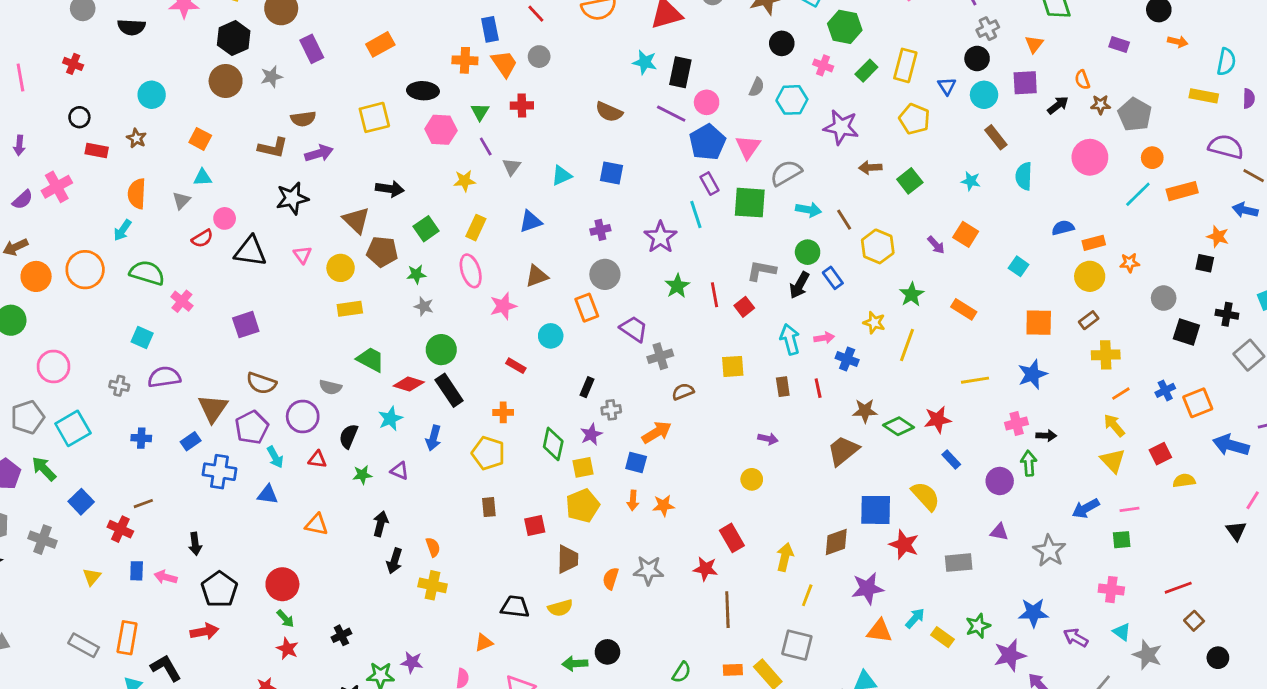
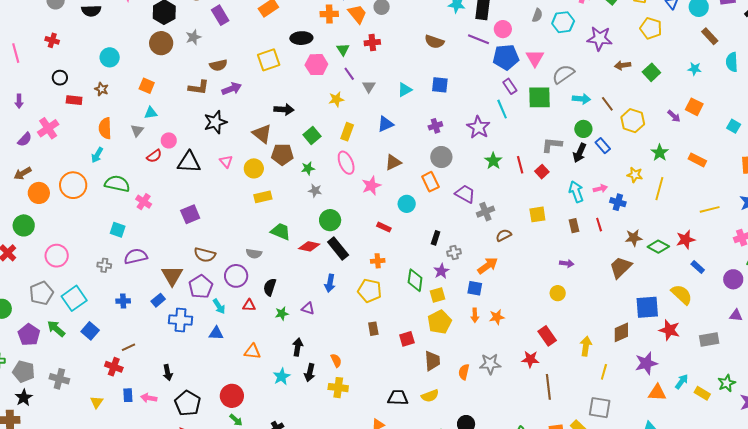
blue pentagon: (707, 142) -> (506, 57), turned 30
cyan star: (390, 419) -> (282, 377), moved
blue square: (81, 502) -> (90, 331), moved

